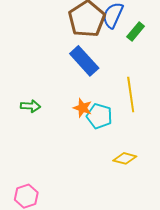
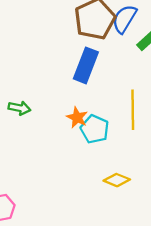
blue rectangle: (84, 61) -> (86, 65), turned 56

